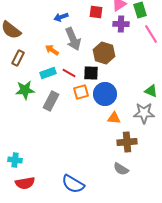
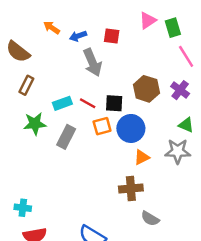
red square: (96, 12) -> (112, 36), moved
purple cross: (121, 24) -> (180, 90), moved, turned 35
orange arrow: (52, 50) -> (52, 28), moved
brown hexagon: (104, 53) -> (146, 89), moved
orange triangle: (114, 118) -> (142, 157), turned -32
brown cross: (127, 142) -> (131, 189), moved

